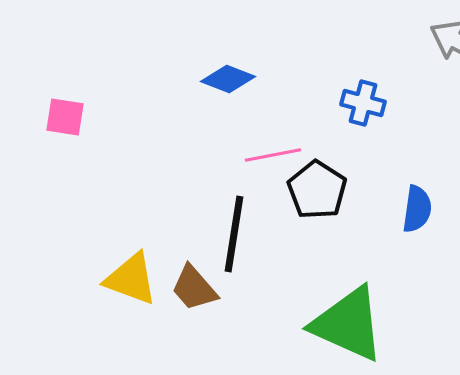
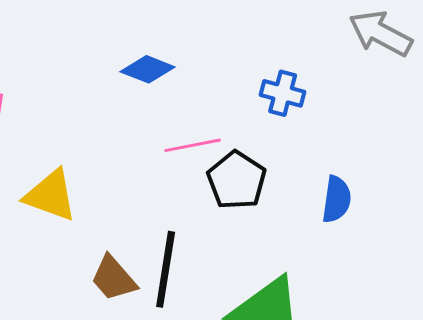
black line: (234, 234) -> (166, 269), moved
yellow triangle: (131, 279) -> (51, 195), moved

